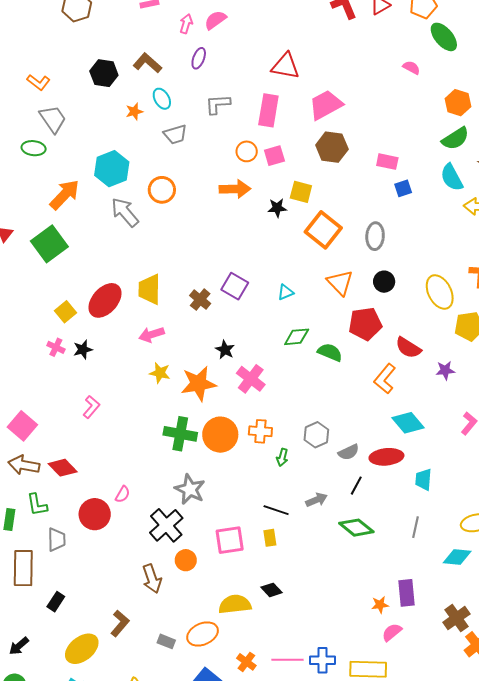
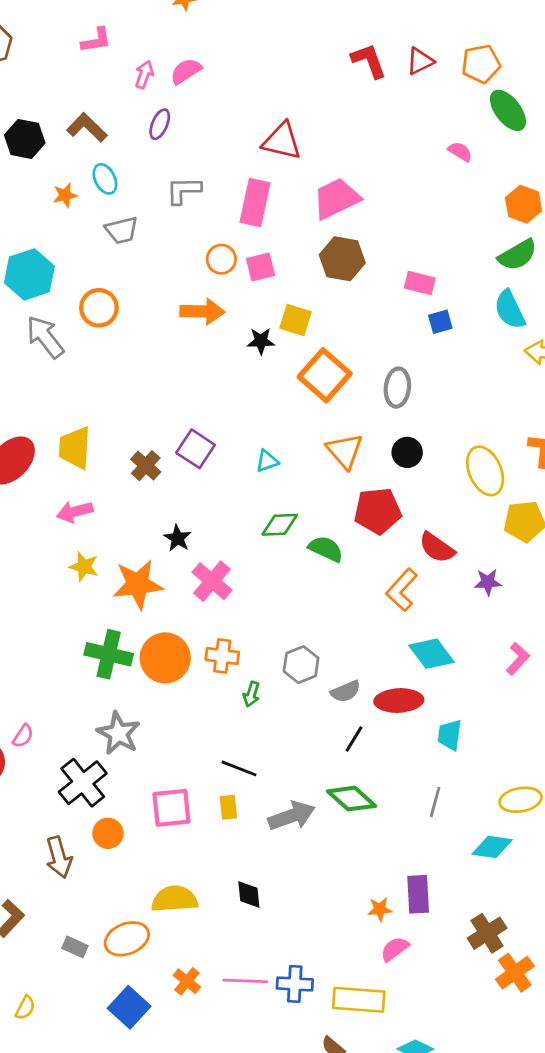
gray arrow: (317, 500) -> (292, 816), moved, size x1.5
black diamond: (272, 590) -> (249, 894), moved, turned 35

